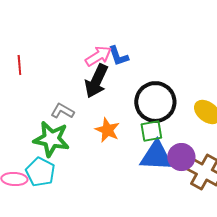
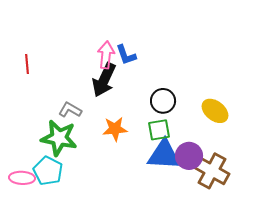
pink arrow: (98, 56) -> (106, 55), turned -52
black circle: (155, 102) -> (163, 101), size x0.6
orange star: (107, 130) -> (115, 129), turned -30

